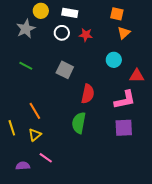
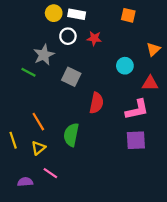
yellow circle: (41, 11) -> (54, 13), moved
gray star: (26, 29) -> (44, 55), moved
orange triangle: (124, 33) -> (153, 49), moved
green semicircle: (79, 123) -> (71, 135), moved

